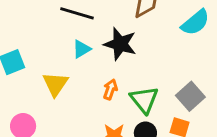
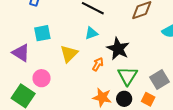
black star: (120, 44) -> (118, 49), moved
orange arrow: (110, 89) -> (98, 64), moved

